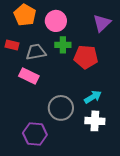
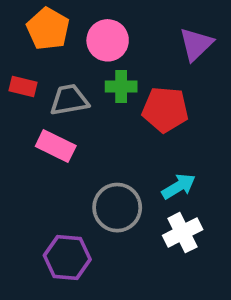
white cross: (95, 121) -> (183, 233), turned -30

